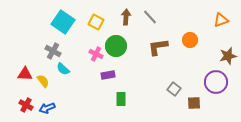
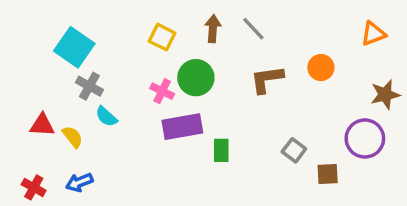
cyan square: (63, 22) -> (74, 47), moved
purple rectangle: (108, 75) -> (182, 127), size x1.6
green rectangle: (121, 99) -> (221, 150), moved
red cross: (26, 105) -> (34, 187), moved

